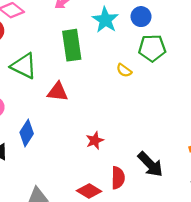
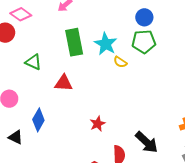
blue circle: (141, 17) -> (144, 17), moved
cyan star: (105, 20) -> (106, 44), moved
green triangle: (24, 66) -> (33, 62), size x0.7

